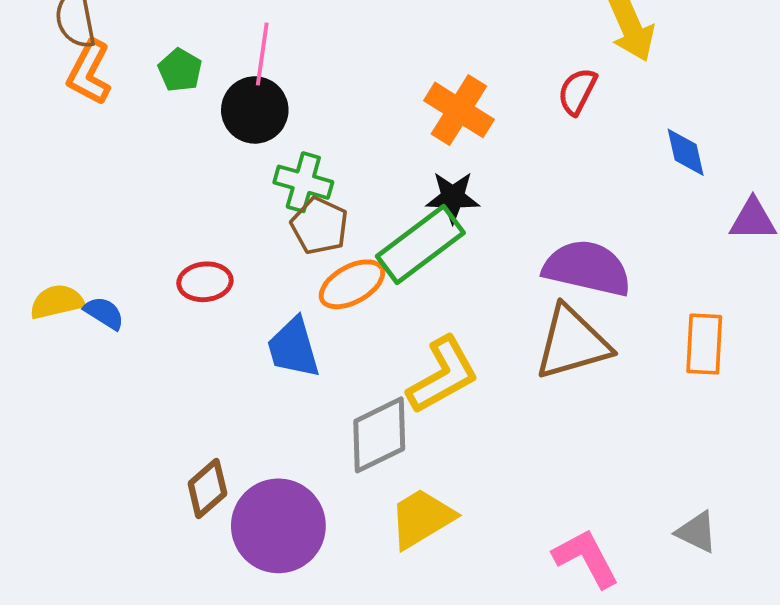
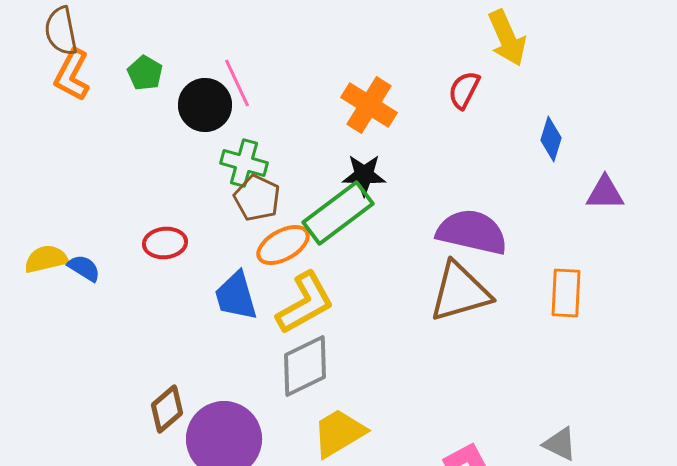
pink line: (262, 54) -> (237, 83), moved, turned -33
blue diamond: (686, 152) -> (551, 139), turned 30
yellow L-shape: (443, 375) -> (305, 303), moved

